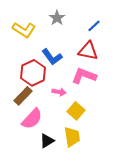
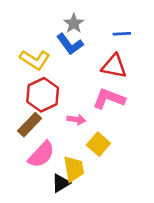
blue line: (94, 26) -> (122, 34), turned 40
yellow L-shape: (24, 30) -> (35, 60), moved
blue L-shape: (52, 57) -> (70, 44), moved
yellow trapezoid: (72, 137) -> (74, 169), moved

